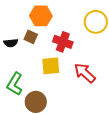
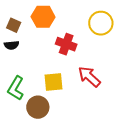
brown square: (31, 37) -> (14, 25), moved
yellow square: (51, 66) -> (54, 82), moved

